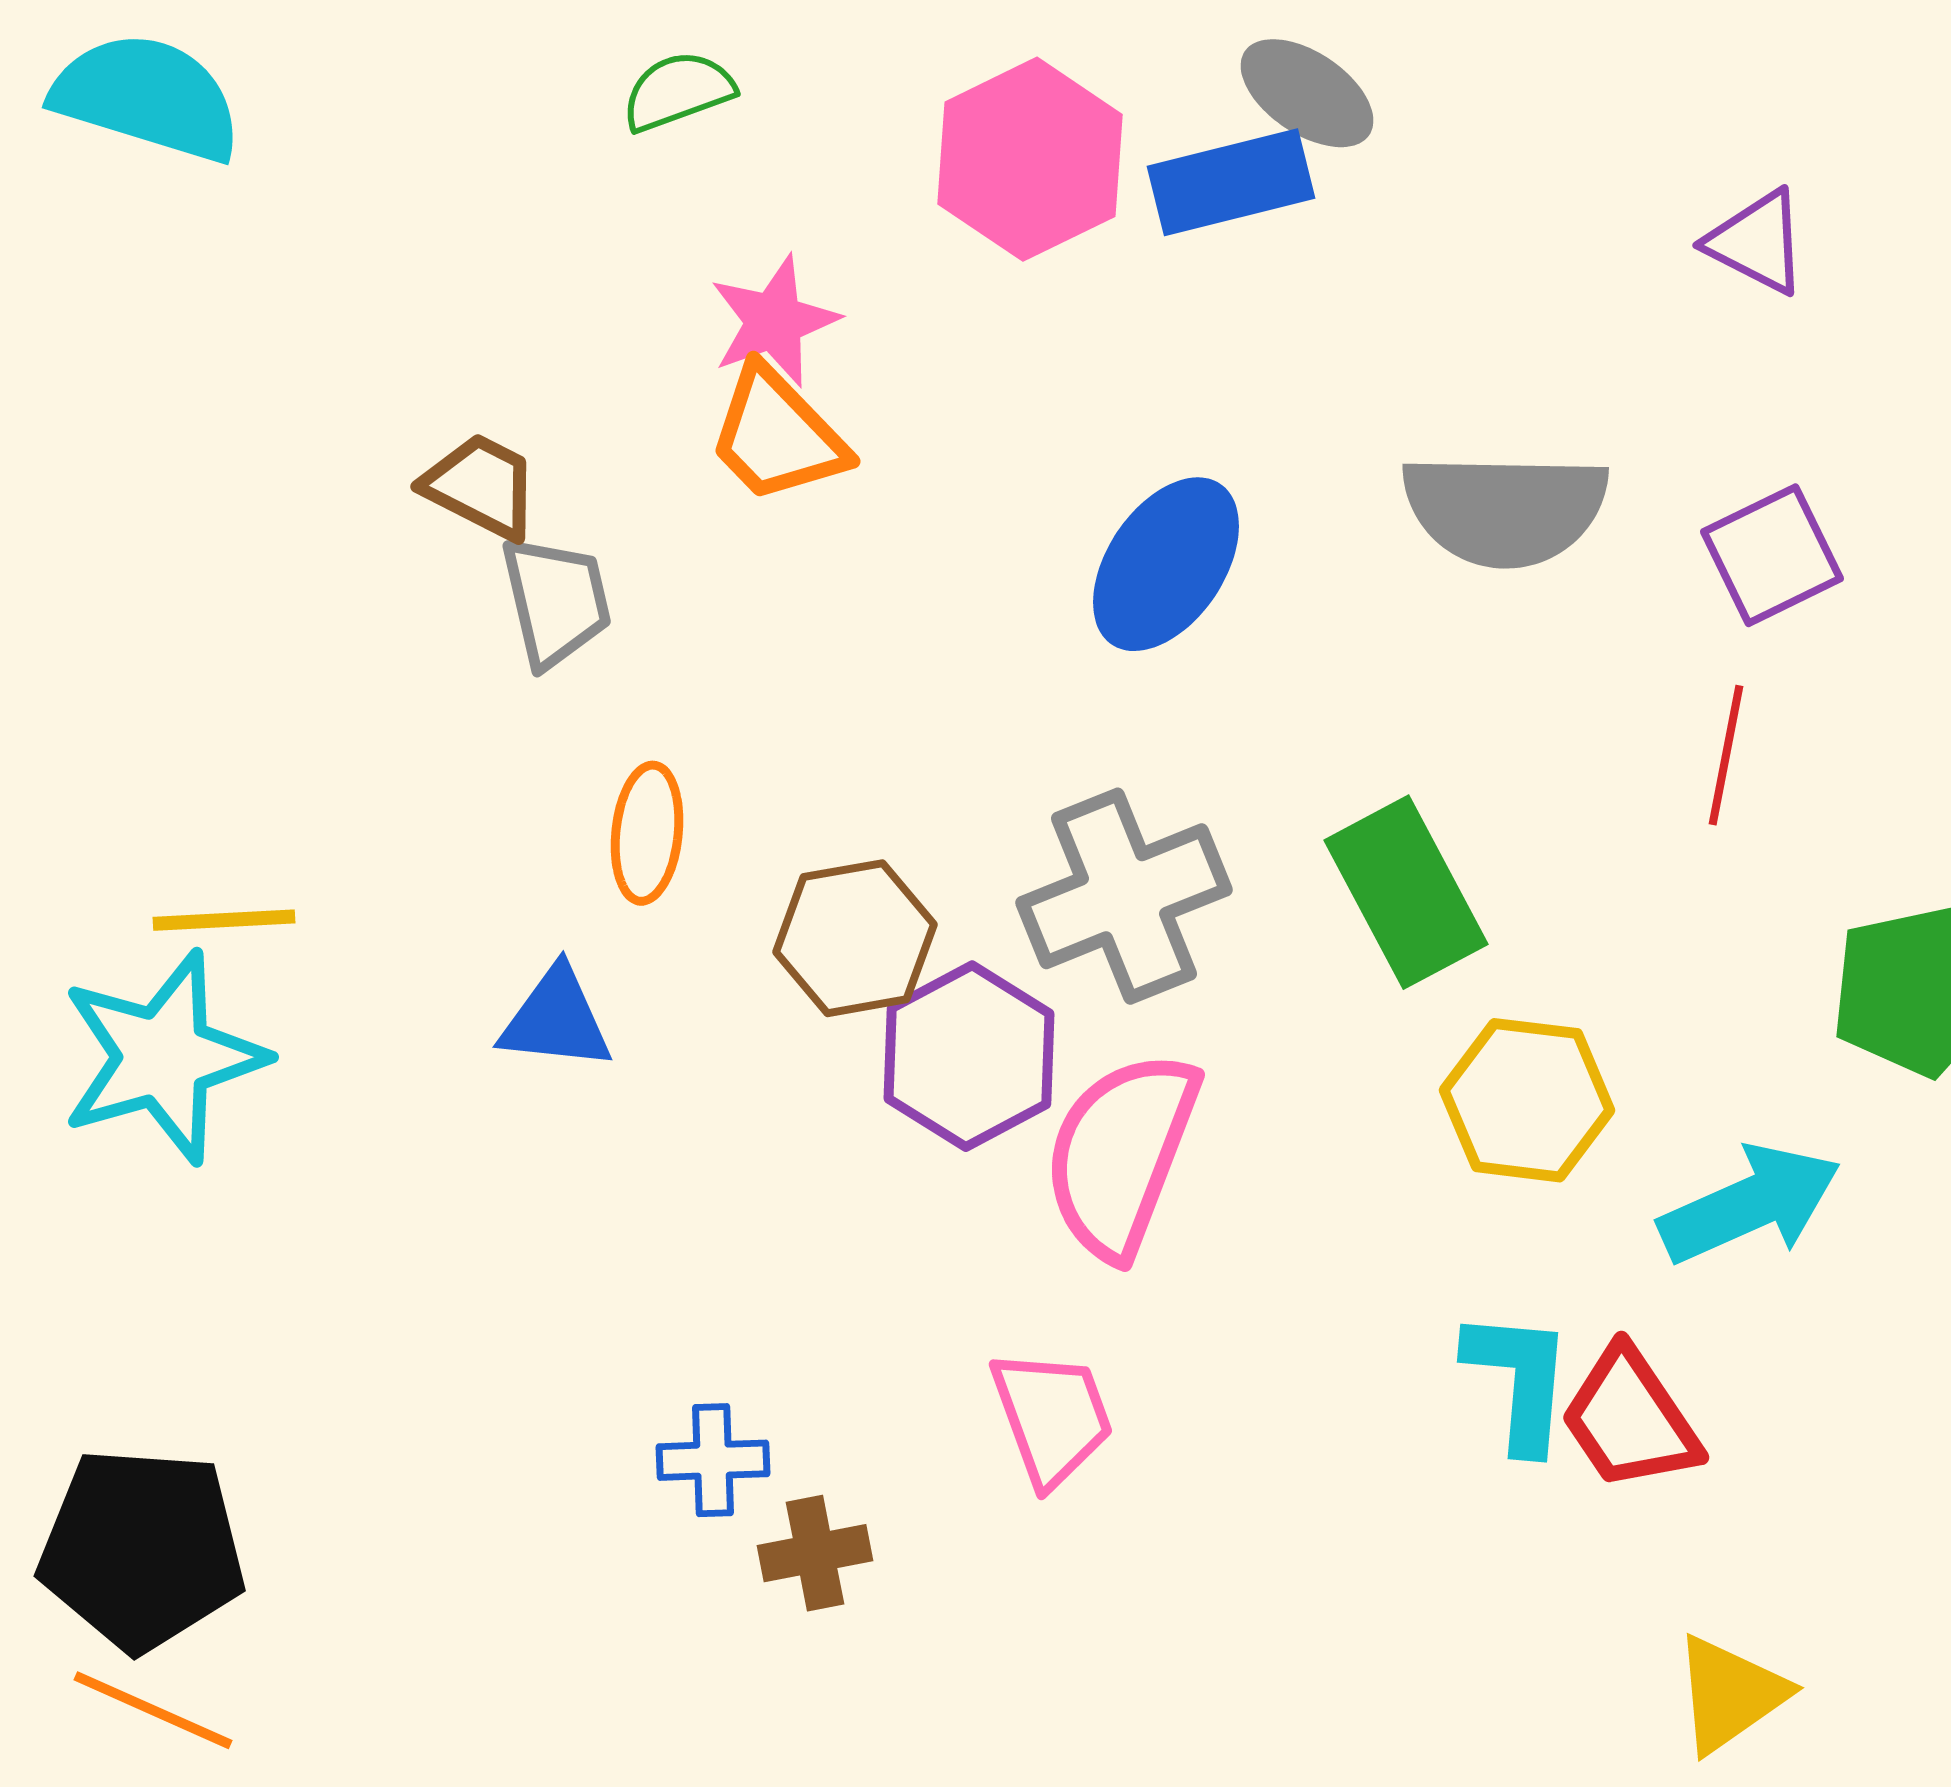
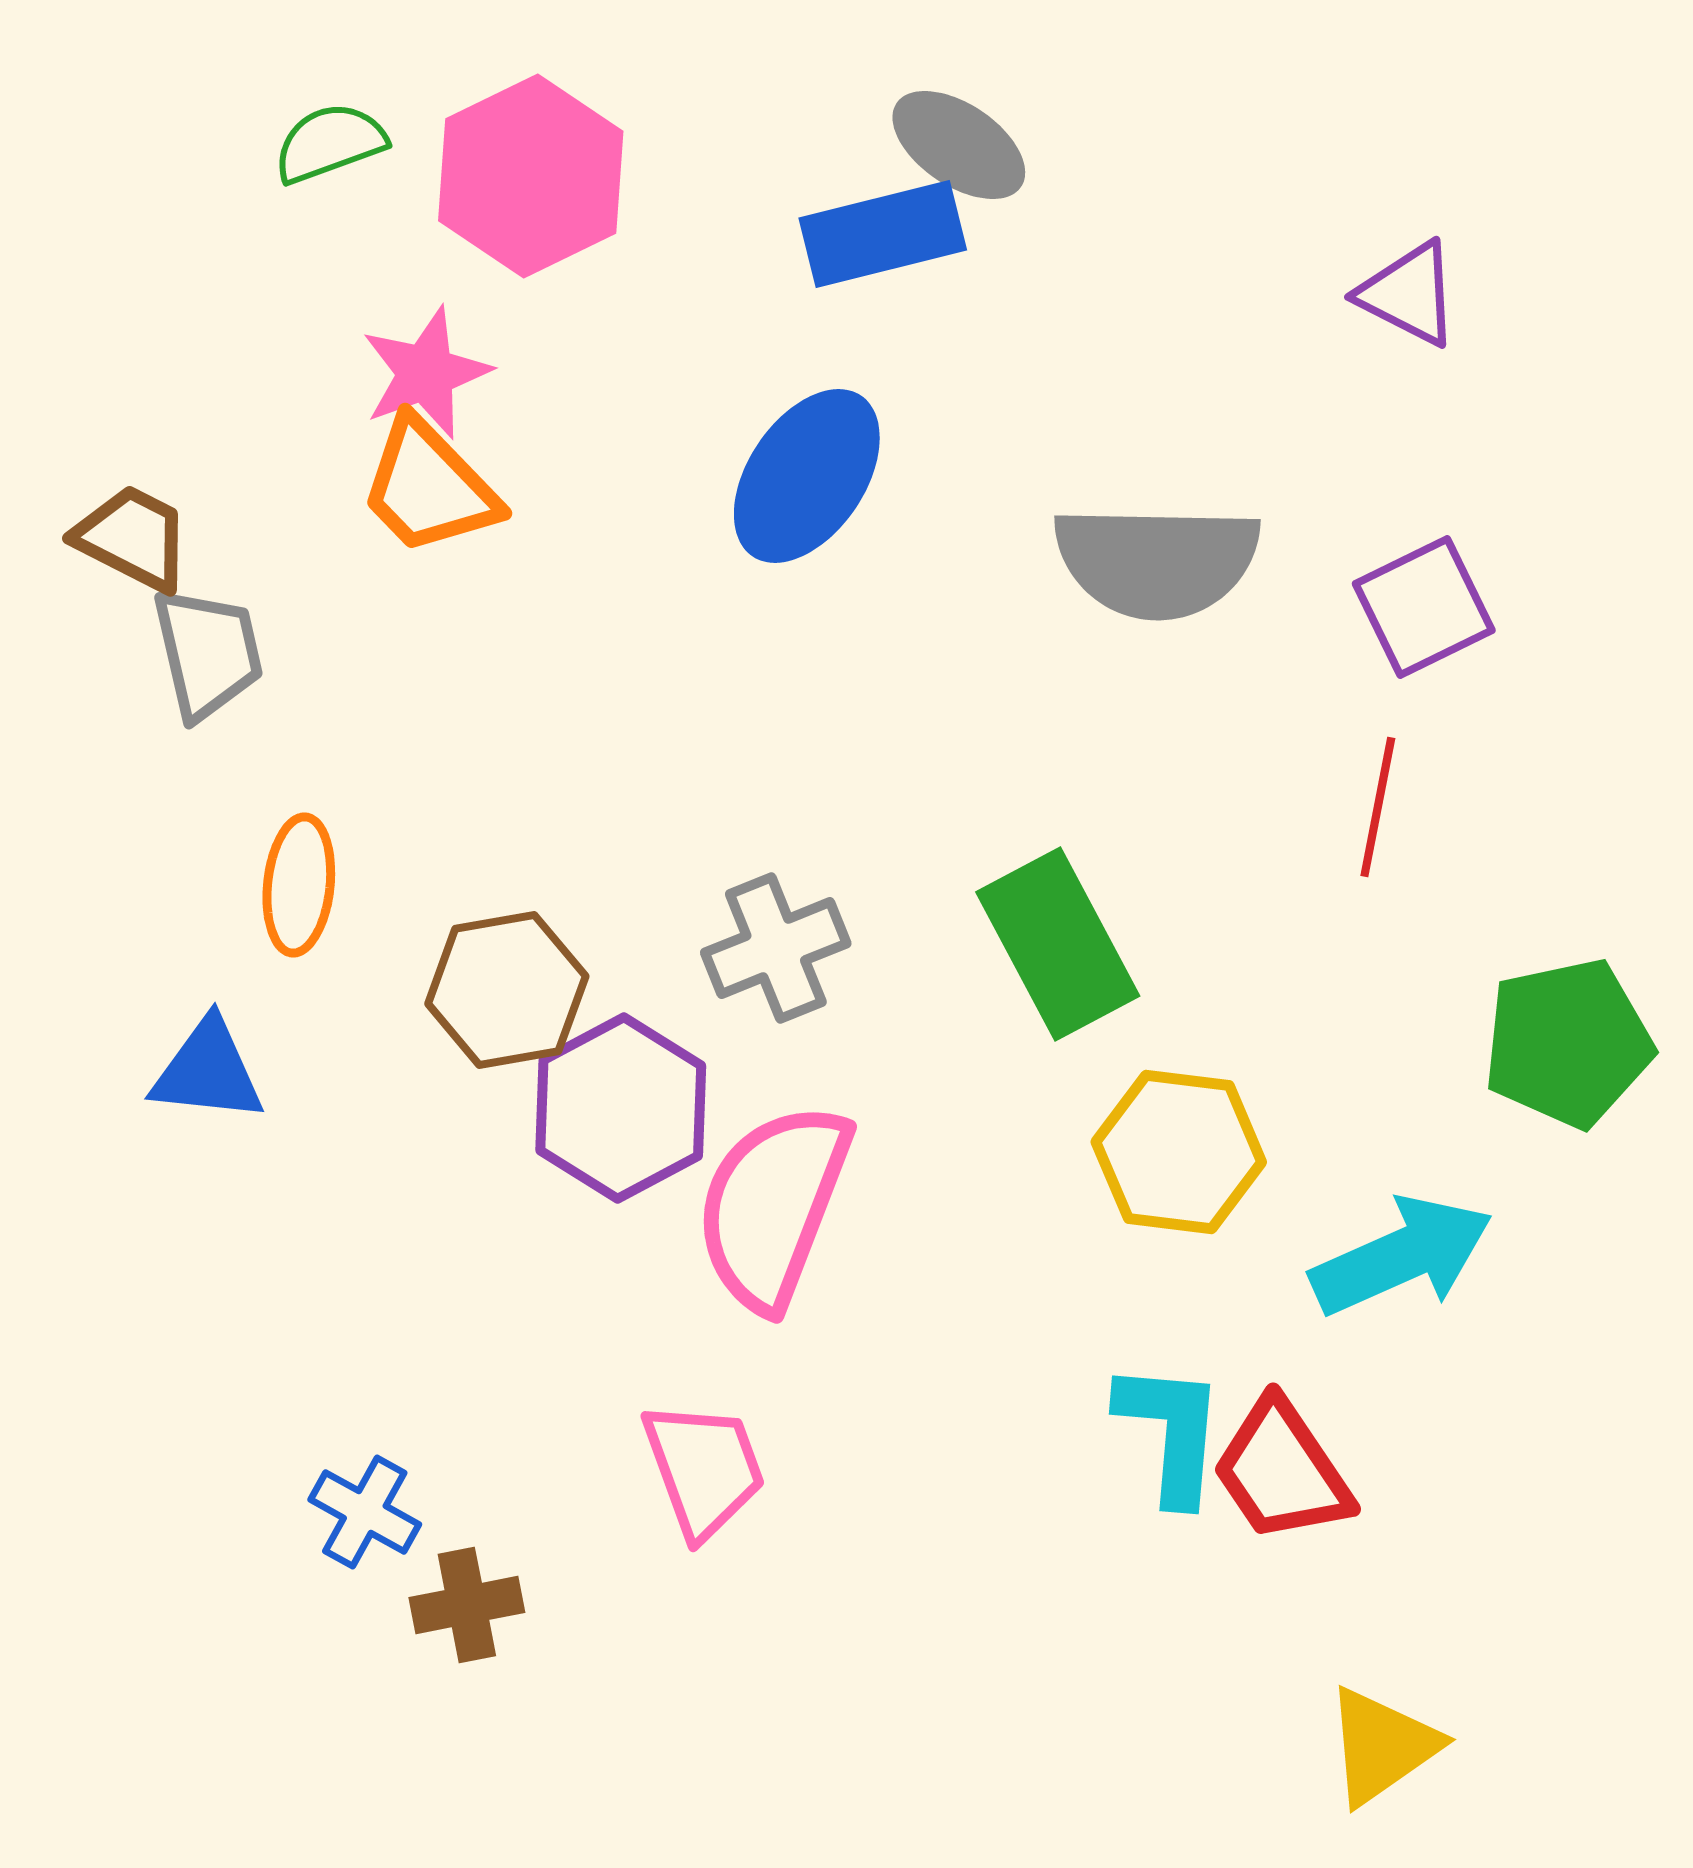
pink hexagon: (1030, 159) -> (531, 176), moved
blue ellipse: (1166, 564) -> (807, 476), moved
gray cross: (1124, 896) -> (776, 948), size x0.7
blue cross: (713, 1460) -> (365, 1512), turned 31

